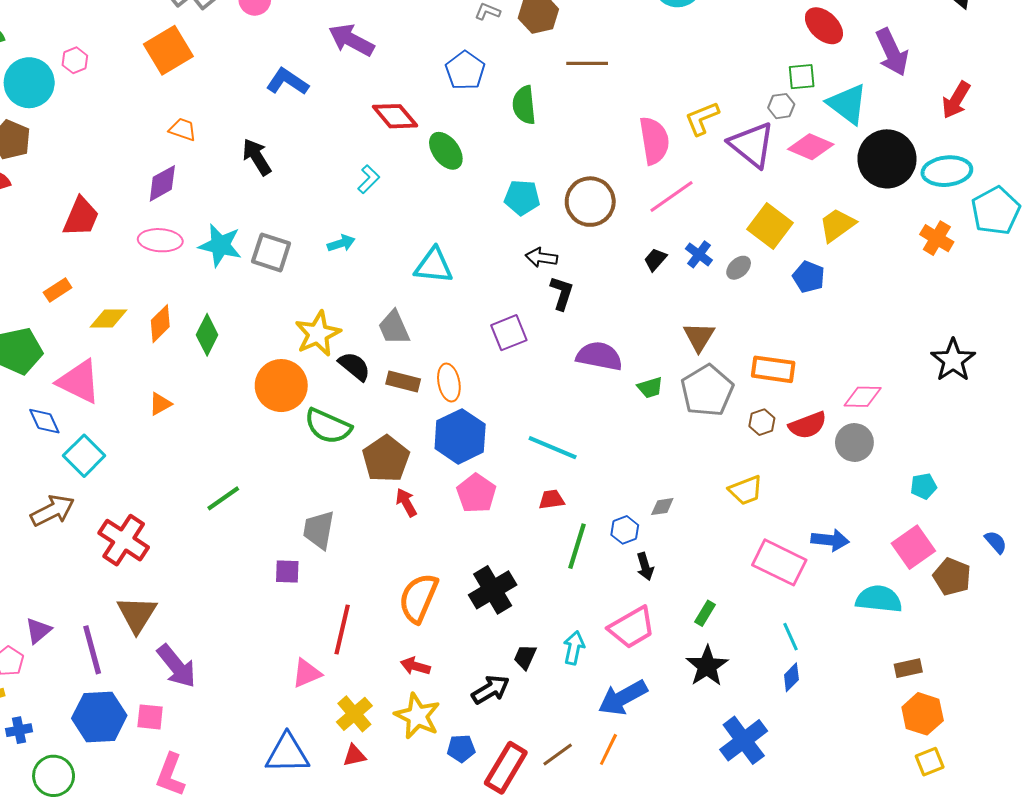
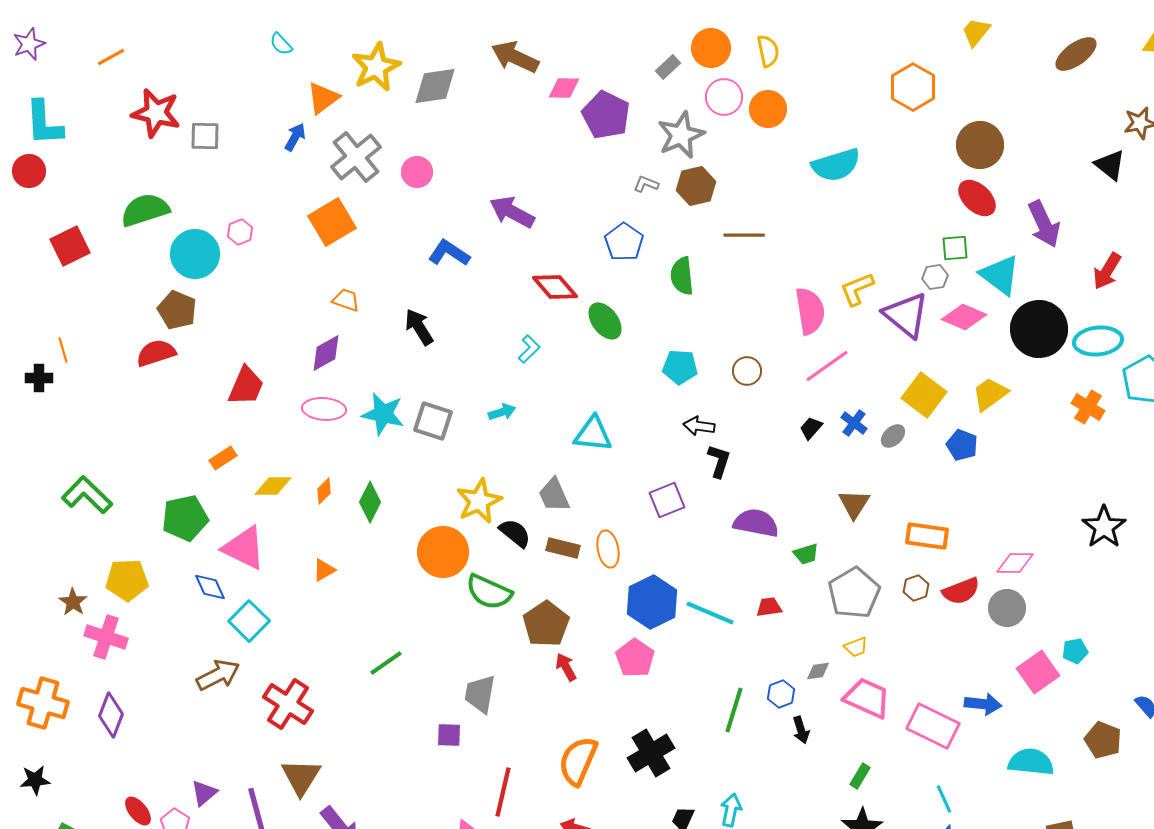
brown circle: (590, 202) -> (747, 371), size x0.6
orange diamond: (160, 324) -> (324, 491), size x0.7
gray pentagon: (707, 391) -> (854, 593), moved
blue hexagon: (460, 436) -> (652, 602), moved
yellow trapezoid: (746, 490) -> (856, 647), moved, size x0.7
red trapezoid: (552, 499) -> (769, 607), moved
pink square: (913, 547) -> (1038, 672), moved
pink trapezoid: (632, 627) -> (867, 698), moved, turned -126

